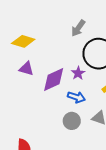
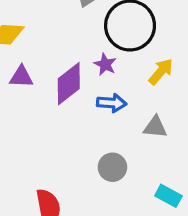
gray circle: (72, 121) -> (112, 167), moved

